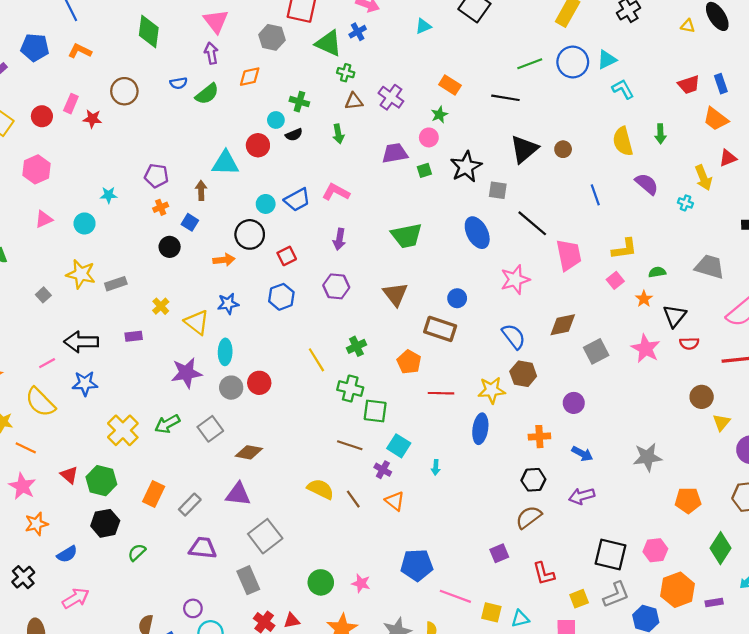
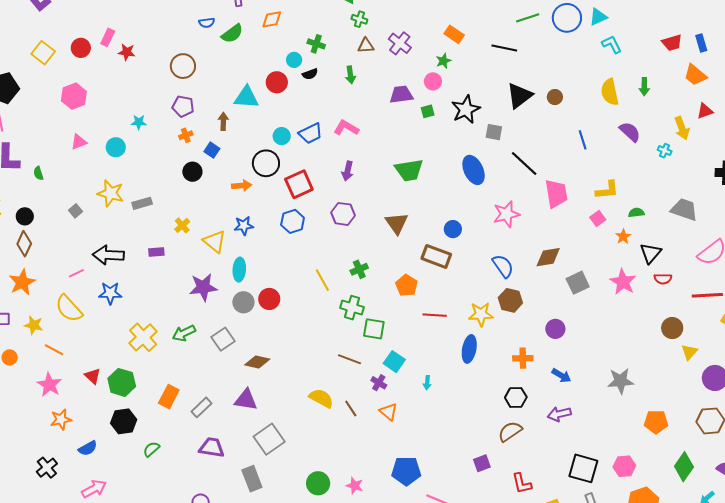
brown circle: (124, 91) -> (183, 66), moved
red square: (287, 256) -> (299, 184), size x1.6

